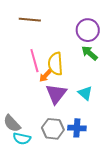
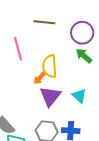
brown line: (30, 20) -> (44, 22), moved
pink line: (34, 61) -> (18, 49), moved

